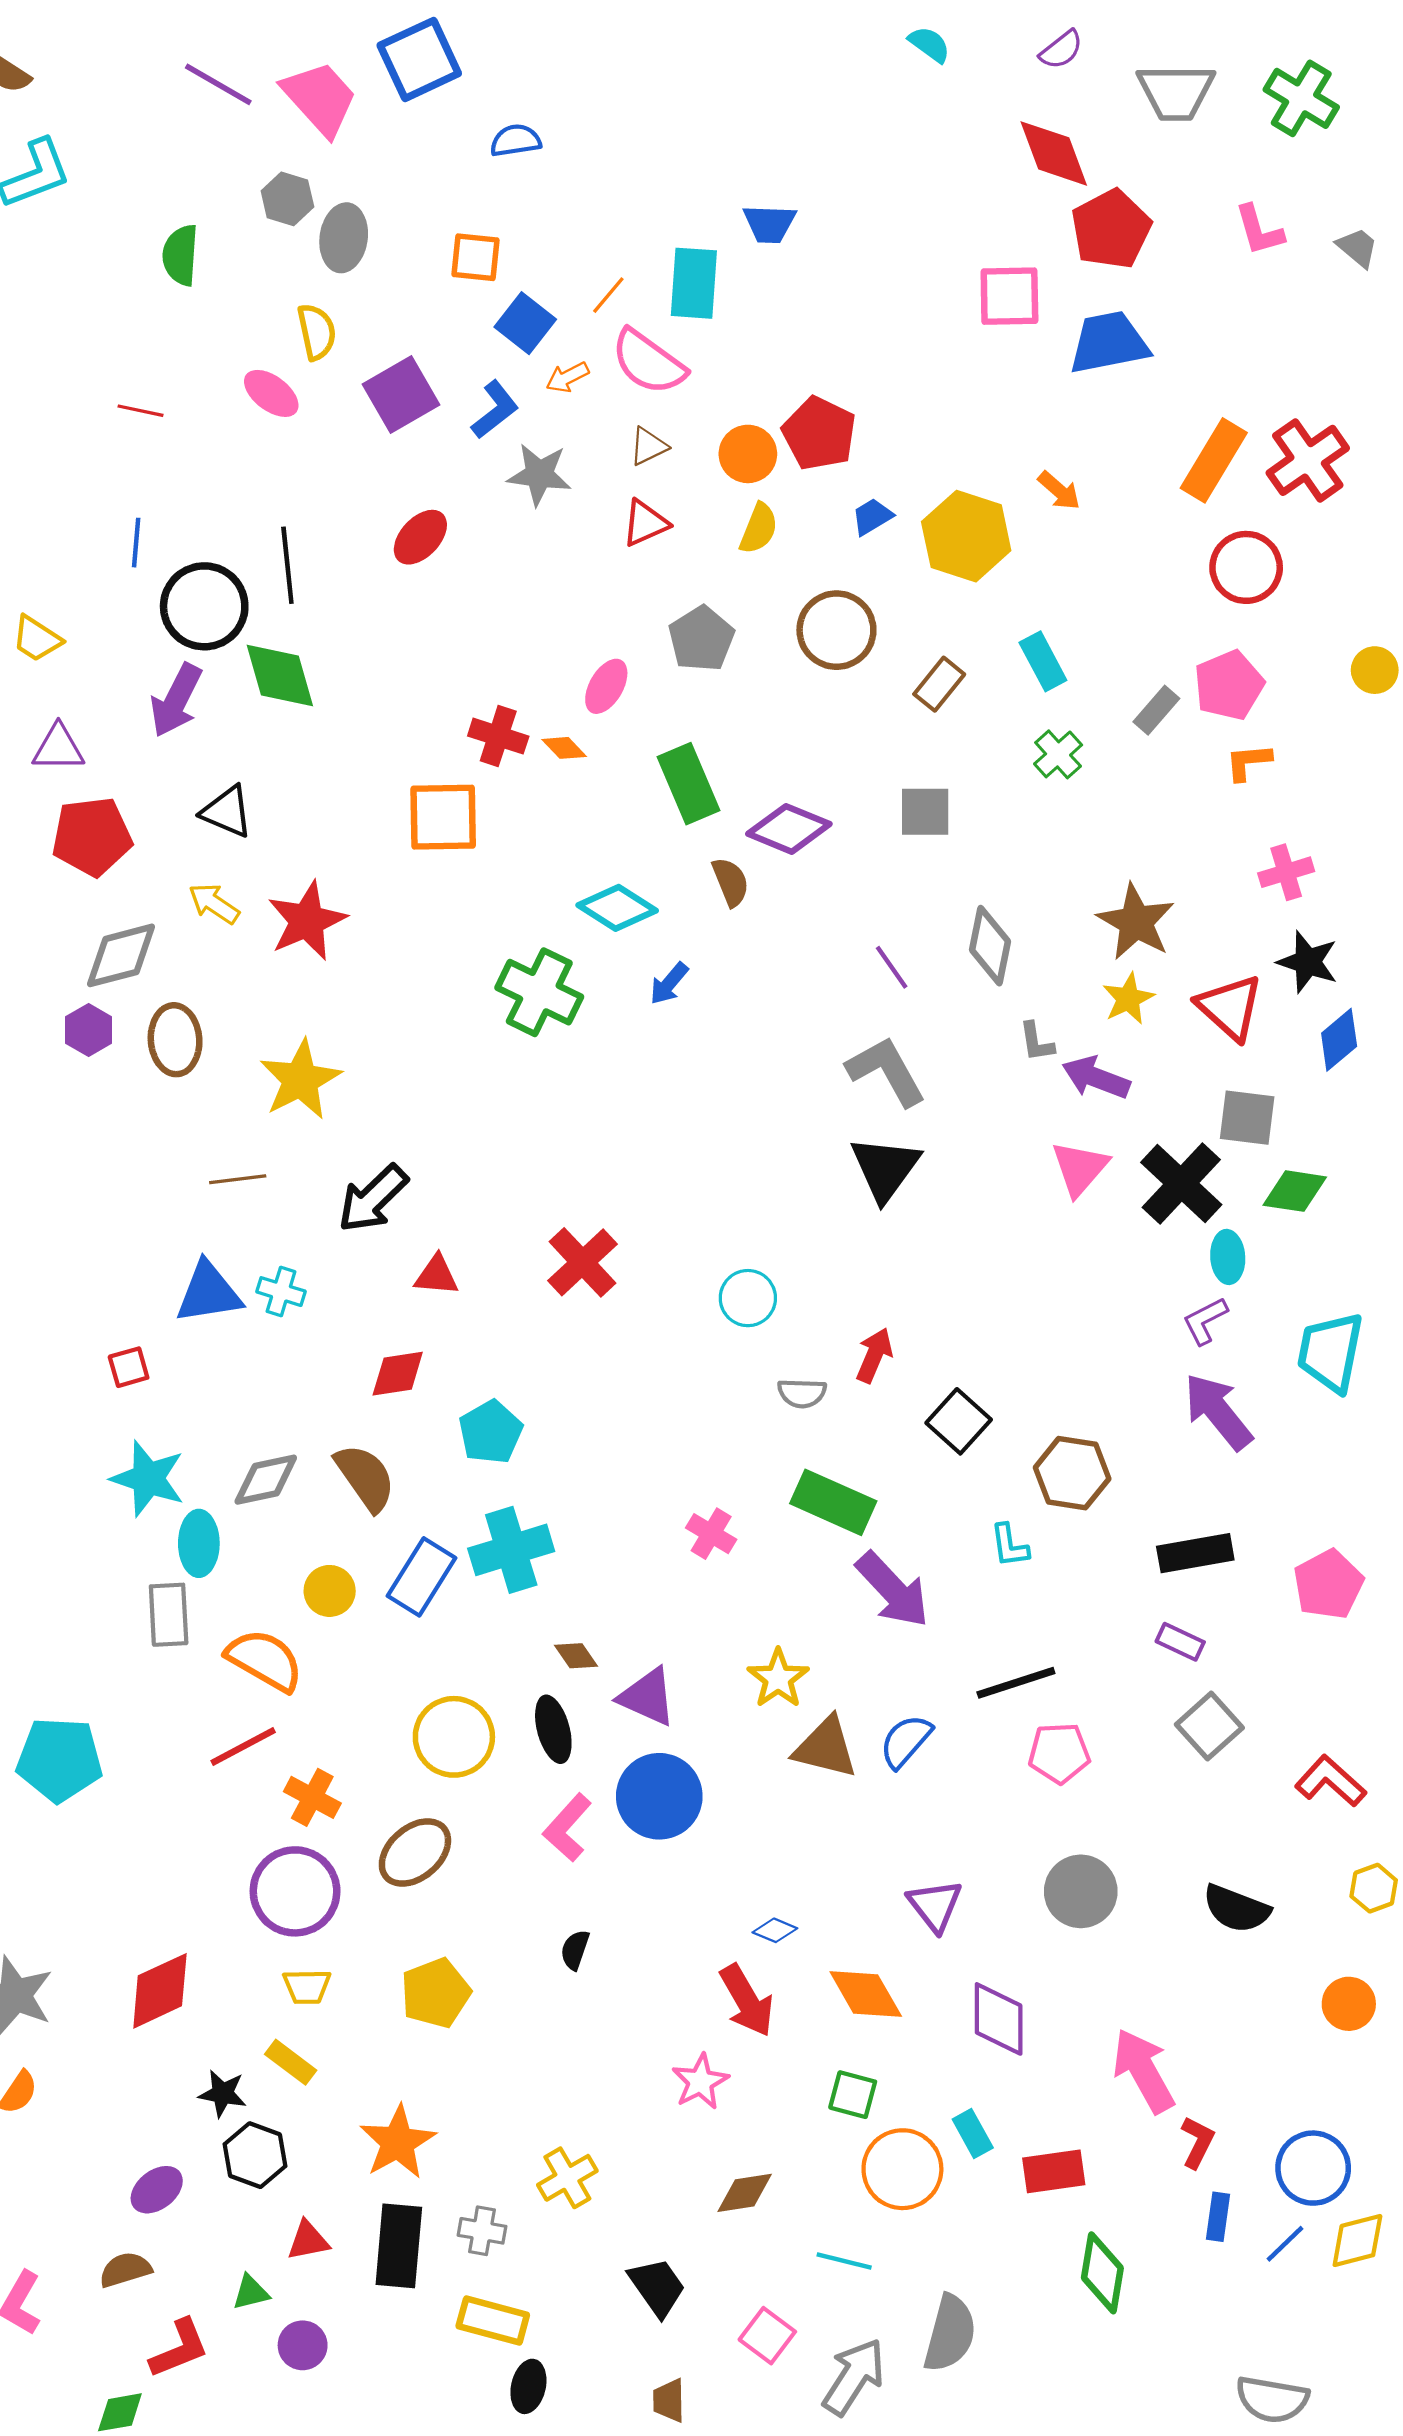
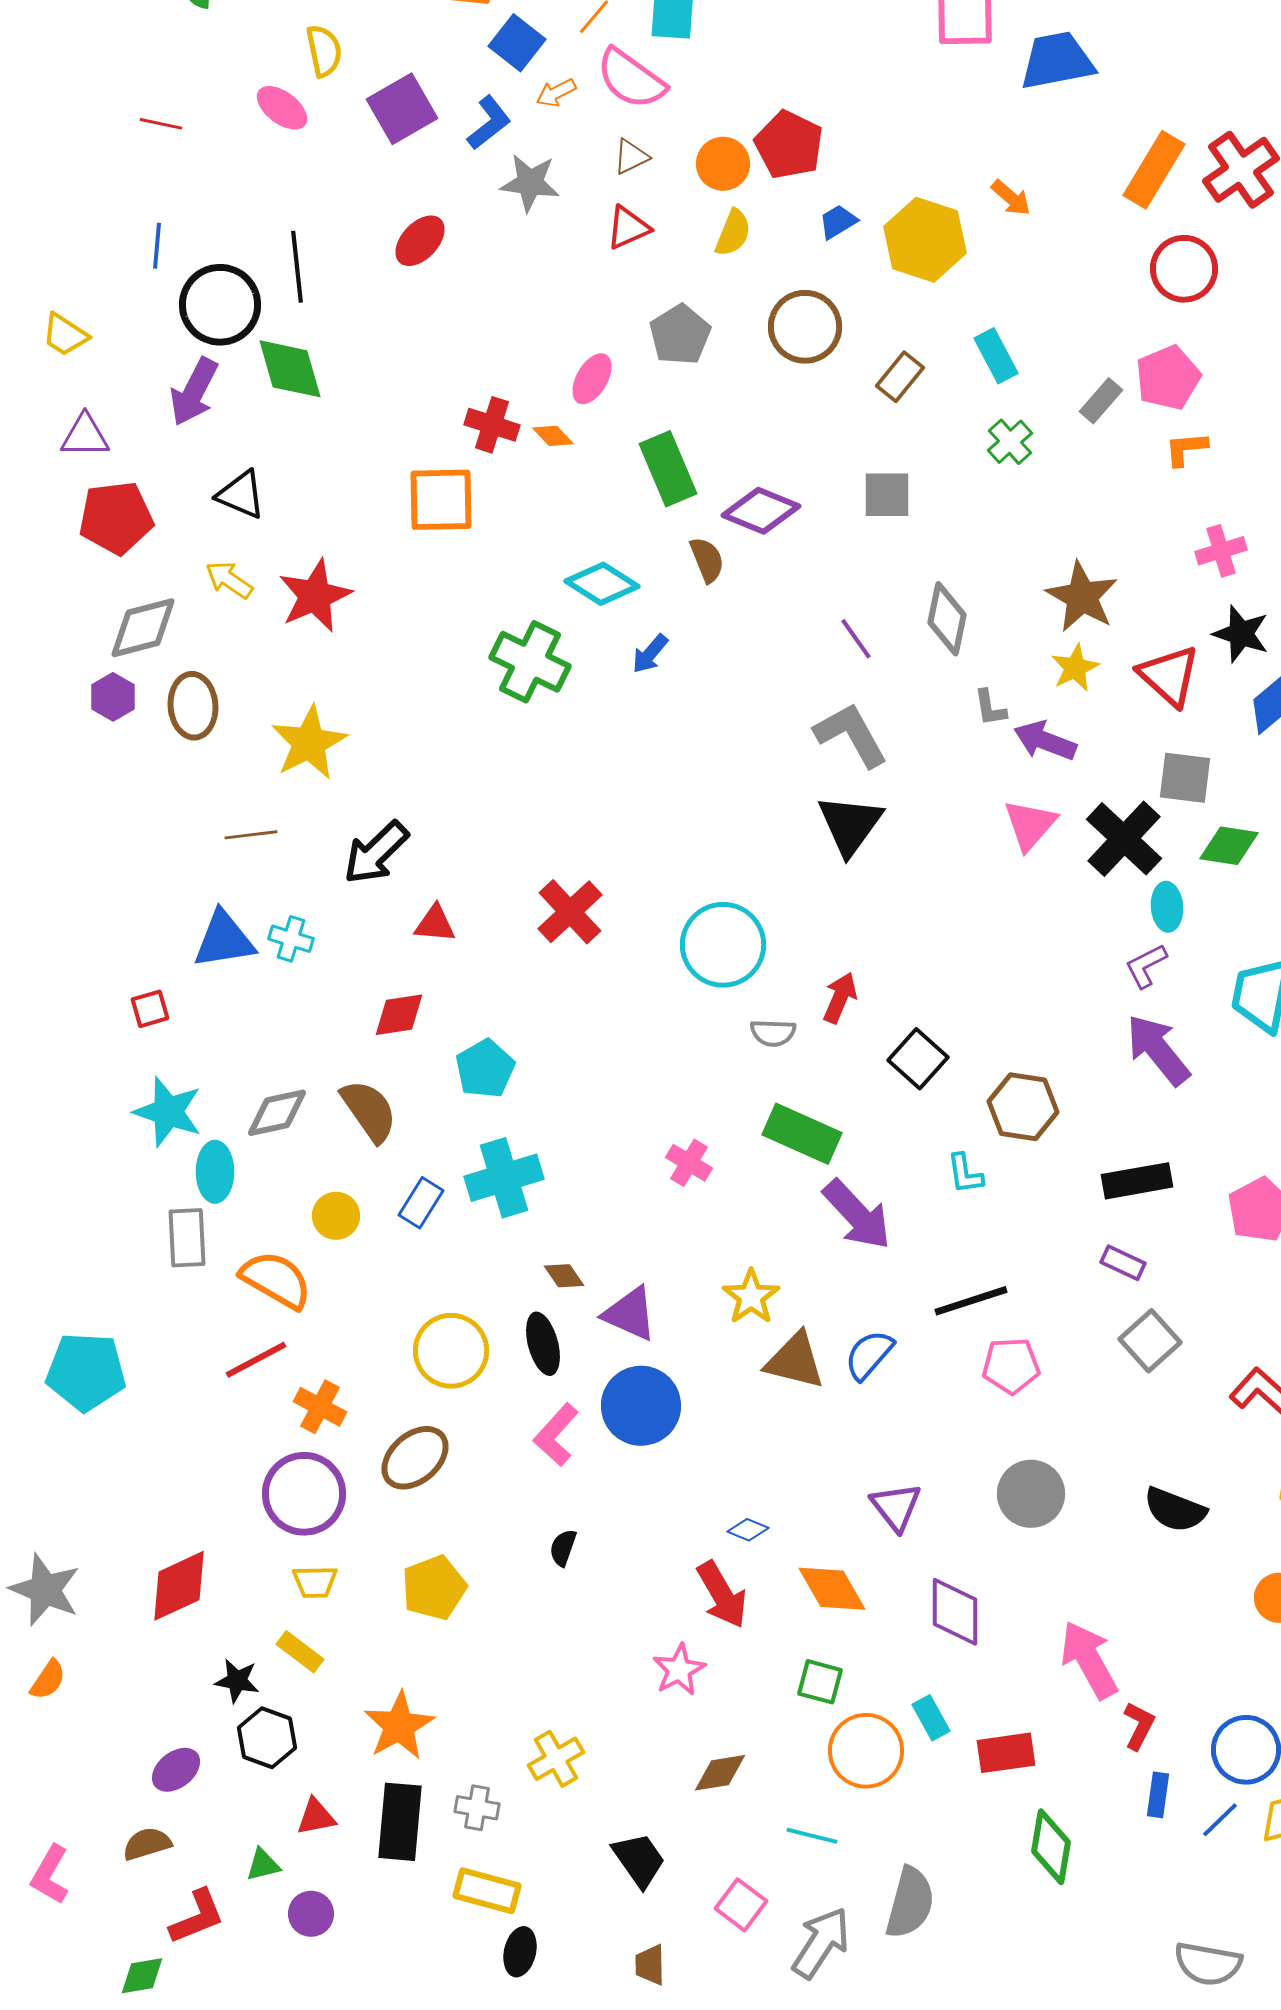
cyan circle: (748, 1298) -> (723, 945), size x1.6
blue rectangle: (421, 1577) -> (421, 1203), size x0.7

